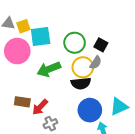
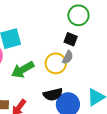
green circle: (75, 43) -> (78, 15), moved
black semicircle: (81, 83) -> (53, 94), moved

